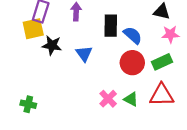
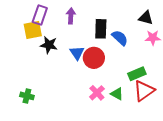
green rectangle: (162, 62) -> (137, 74), moved
red circle: (132, 63) -> (94, 58), moved
red triangle: (162, 95) -> (144, 91), turned -35

